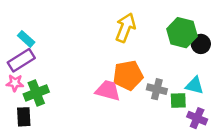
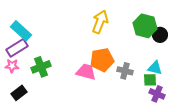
cyan rectangle: (26, 39) -> (21, 31), size x1.5
green cross: (36, 93) -> (41, 67), moved
green square: (178, 100) -> (150, 80), moved
black rectangle: (24, 117) -> (19, 93), turned 56

